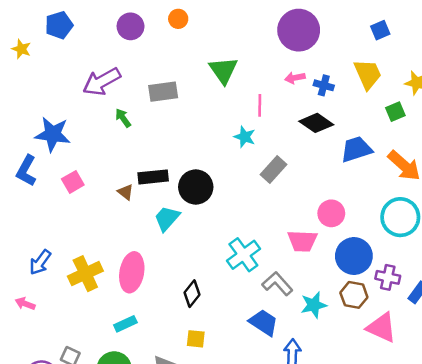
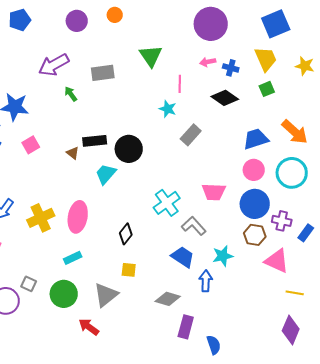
blue square: (380, 30) -> (276, 24), size x1.8
green square: (395, 112) -> (267, 89), moved
blue trapezoid: (356, 149) -> (256, 139), moved
pink circle: (331, 213) -> (254, 170), moved
cyan star: (314, 305) -> (223, 256), moved

